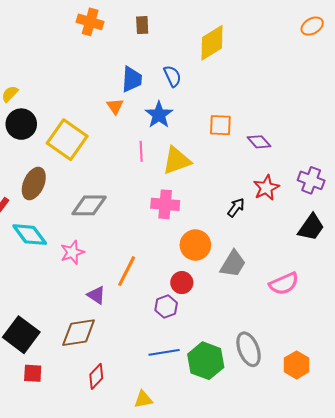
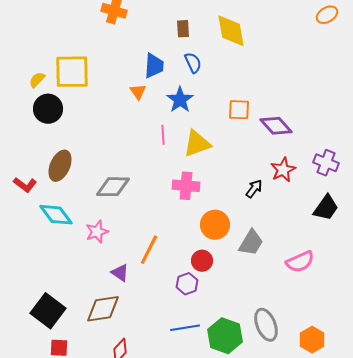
brown rectangle: (142, 25) -> (183, 29), moved
yellow diamond: (212, 43) -> (231, 31), turned -69
yellow square: (67, 140) -> (72, 72), moved, turned -36
purple diamond: (259, 142) -> (276, 126), size x1.4

